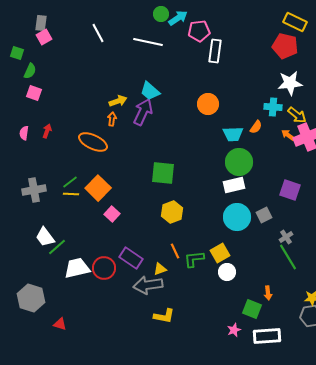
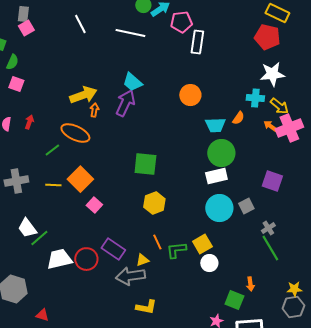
yellow arrow: (118, 101) -> (83, 95), moved, size x1.5
green line: (70, 182) -> (52, 150), moved

